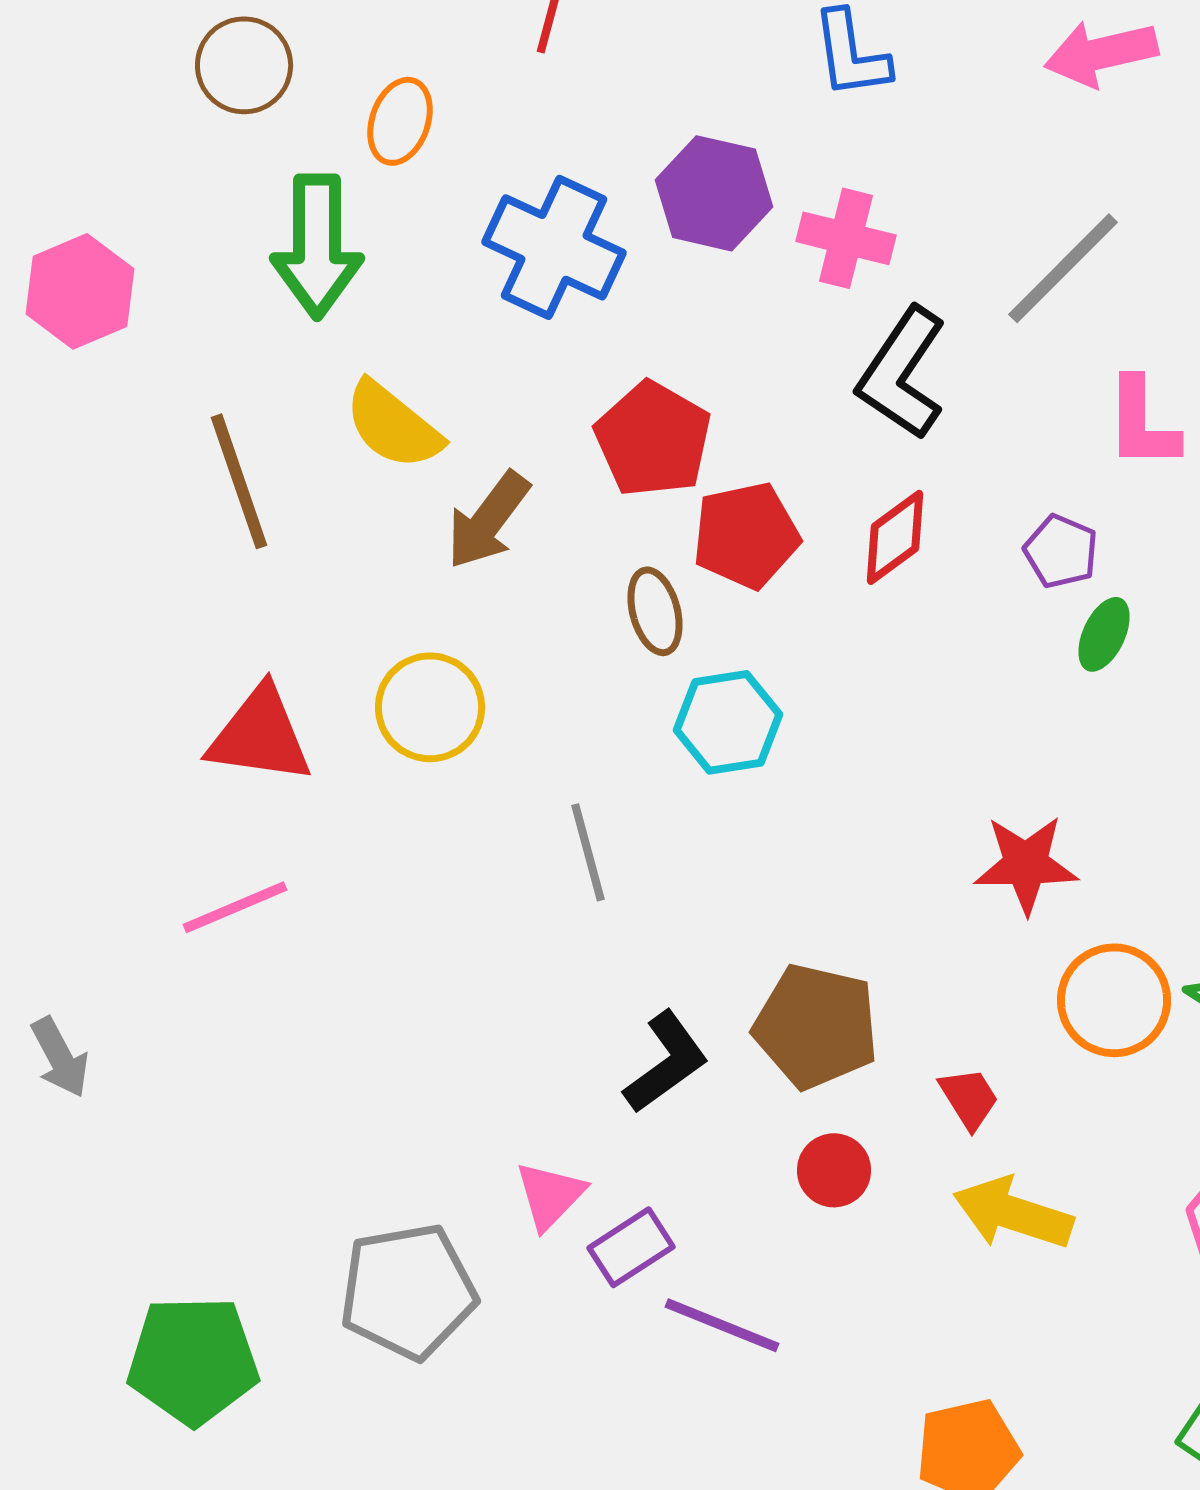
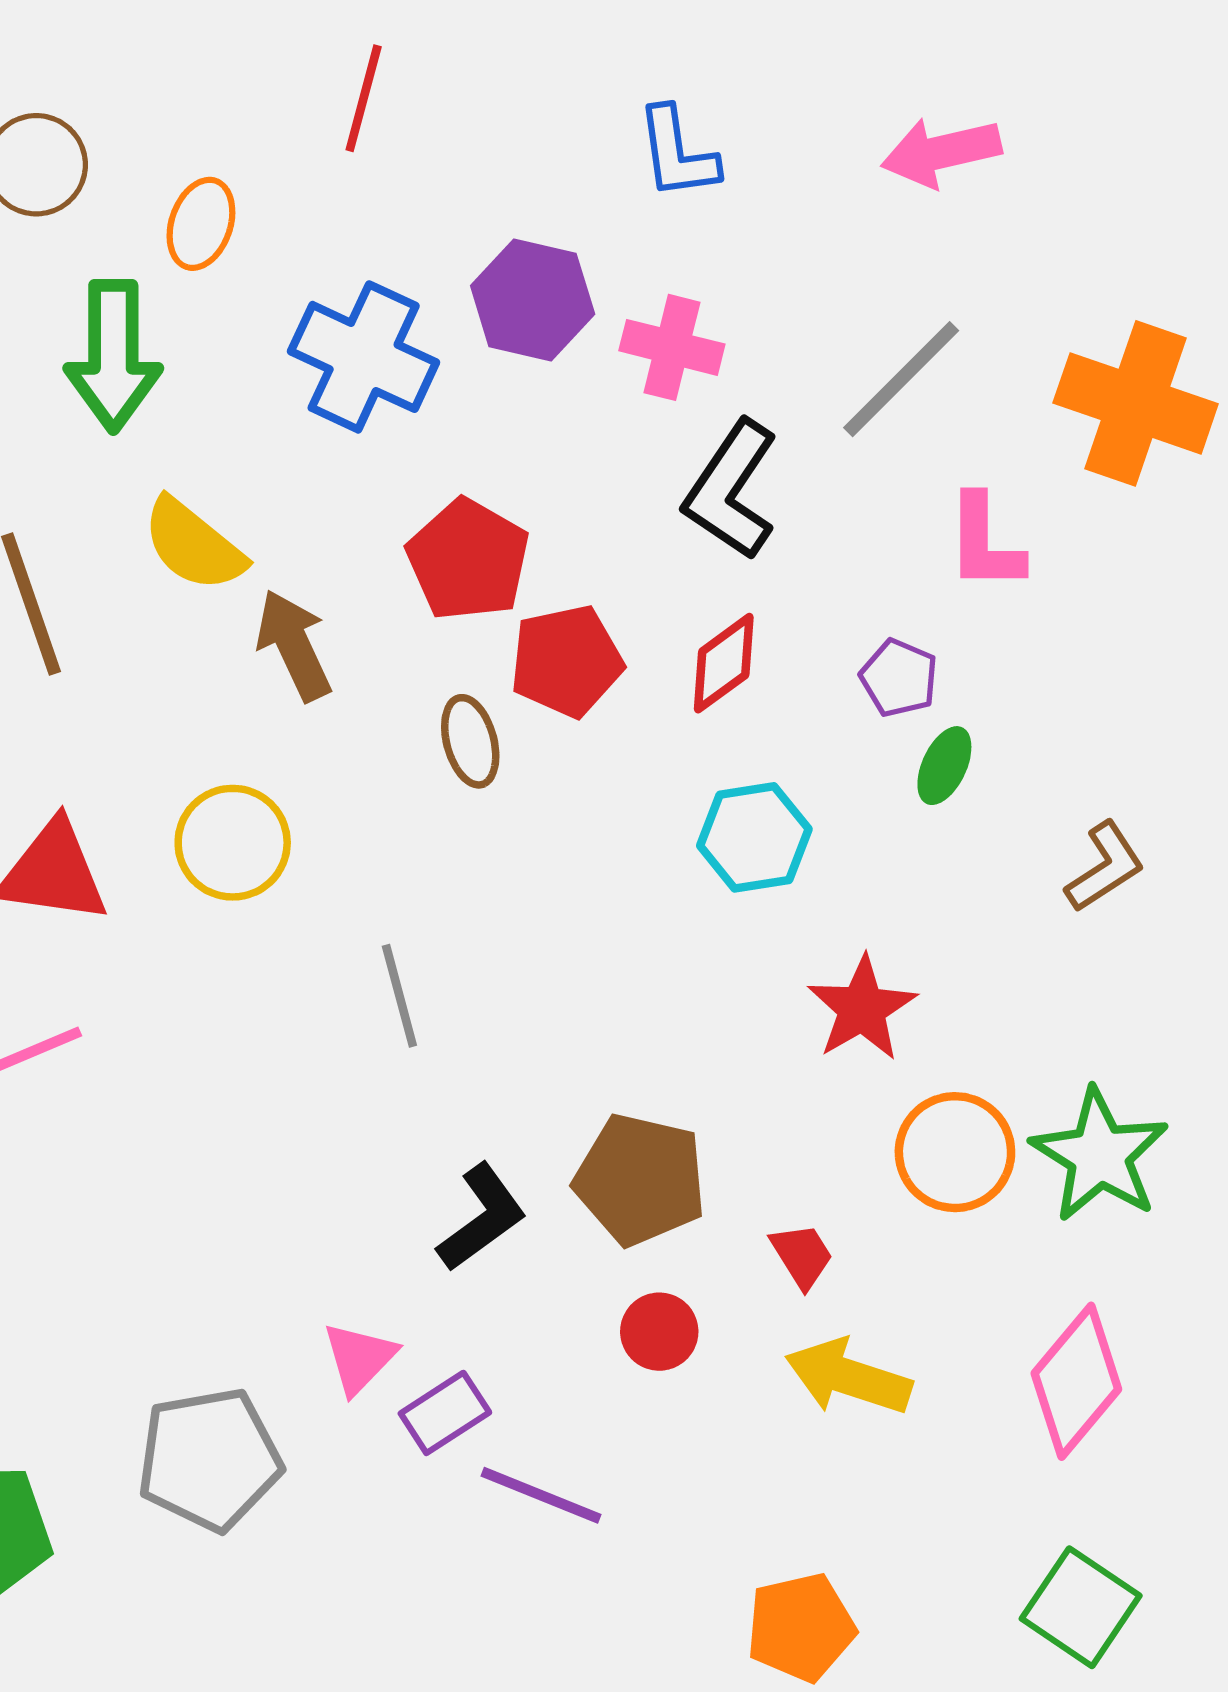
brown arrow: (488, 520) -> (294, 645), turned 118
cyan hexagon: (728, 722) -> (754, 837), moved
red star: (1026, 864) -> (862, 1008), turned -30

